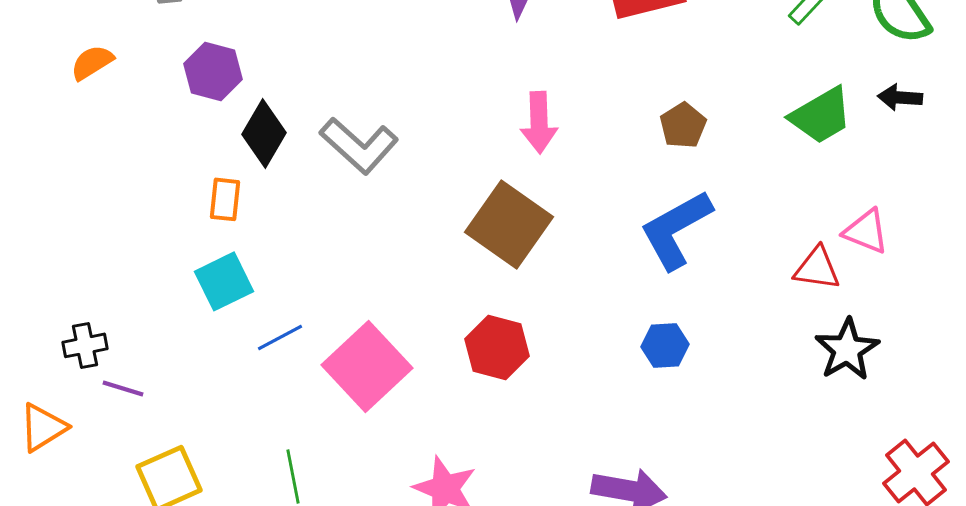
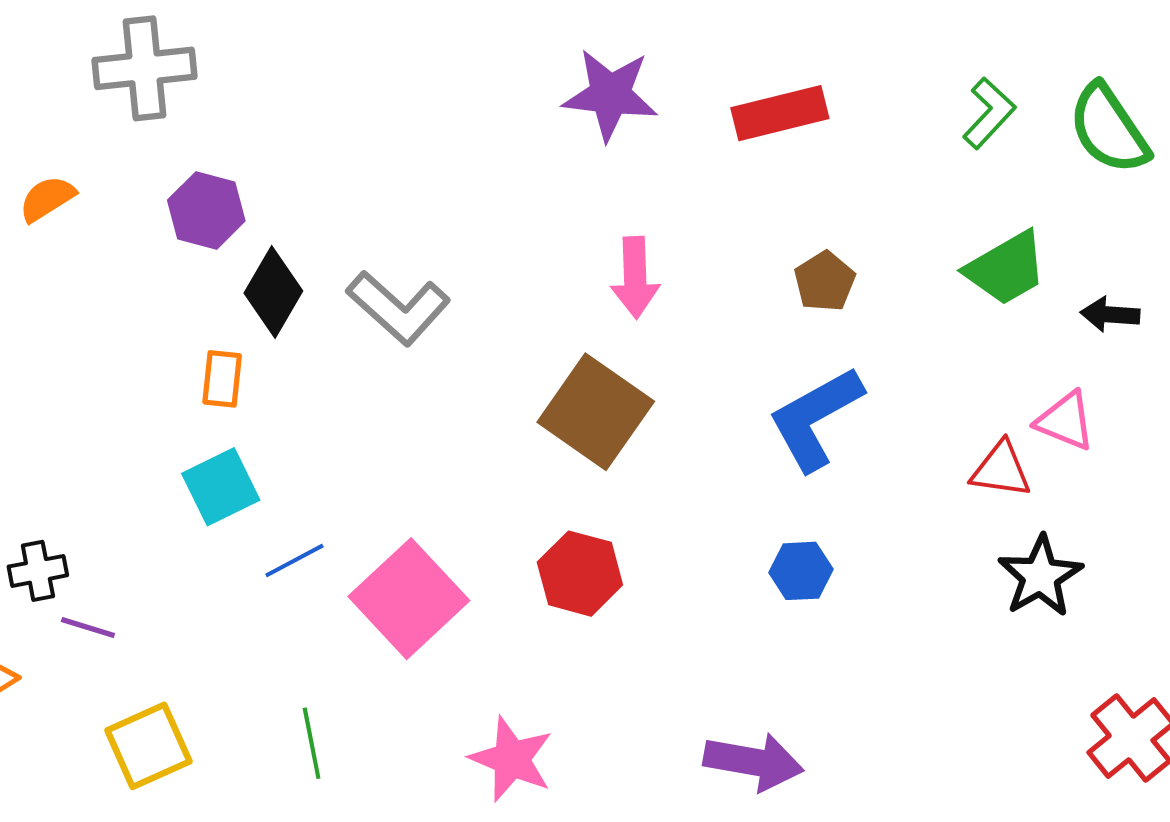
black arrow: (900, 97) -> (1110, 314), moved

